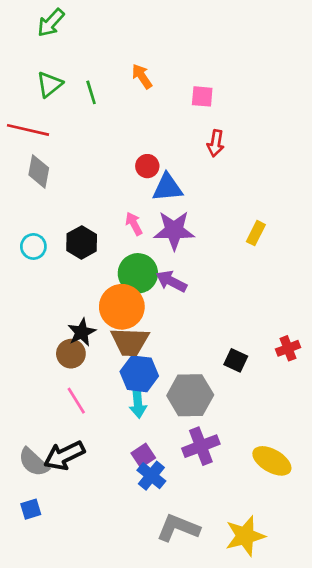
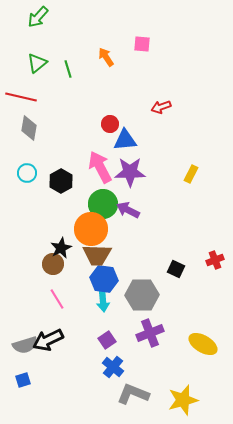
pink square: (202, 96) -> (142, 44), moved
red arrow: (216, 143) -> (161, 107), turned 60
pink arrow: (134, 224) -> (100, 167), size x1.8
cyan circle: (33, 246) -> (27, 173), moved
gray semicircle: (33, 462) -> (25, 345), turned -60
blue cross: (151, 476) -> (113, 367), moved

